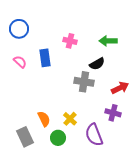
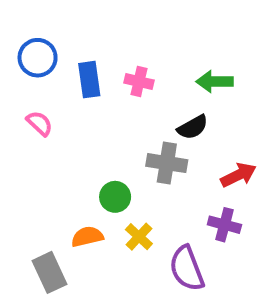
blue rectangle: (45, 58) -> (89, 80), moved
orange semicircle: (44, 119) -> (87, 237), turned -77
green circle: (58, 138) -> (115, 197), moved

